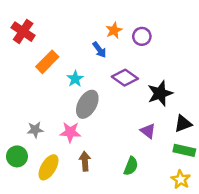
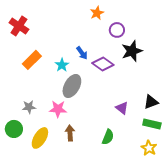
orange star: (114, 30) -> (97, 13), moved
blue arrow: (99, 50) -> (82, 53), moved
orange rectangle: (47, 62) -> (32, 60), moved
black star: (160, 93) -> (132, 51), moved

